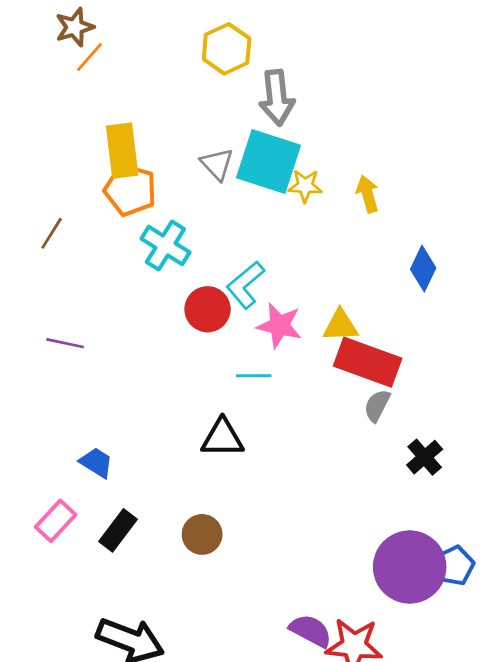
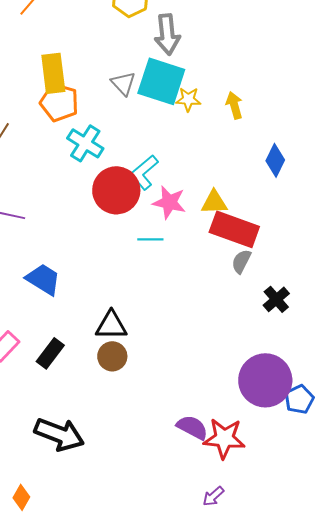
red circle: (208, 309) -> (116, 190), size x1.4
black triangle: (222, 438) -> (111, 325), moved
blue trapezoid: (96, 463) -> (43, 279), moved, size x1.4
blue pentagon: (454, 566) -> (299, 399), moved

